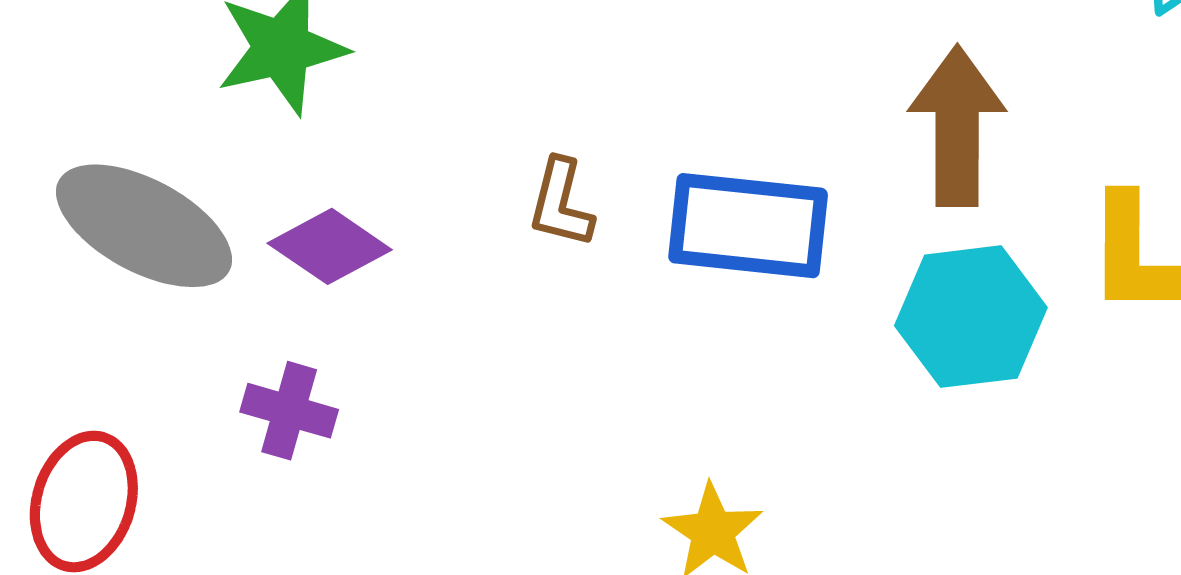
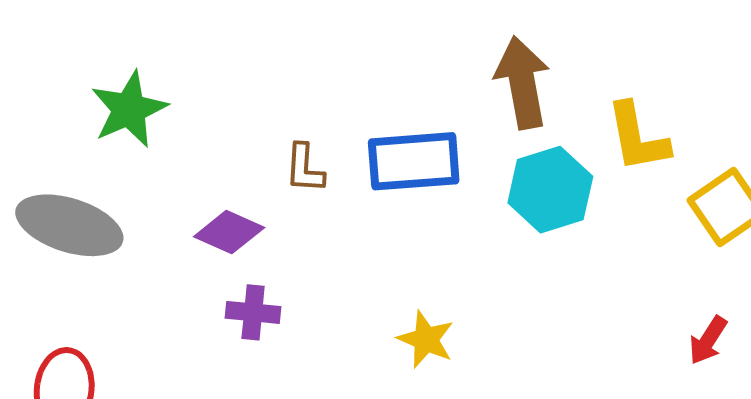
purple diamond: (330, 246) -> (229, 232), moved
purple cross: (289, 411) -> (253, 312), moved

